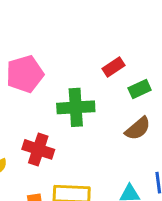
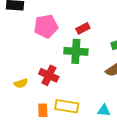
red rectangle: (113, 67) -> (83, 28), moved

